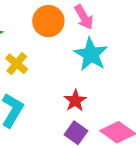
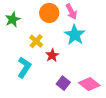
yellow cross: (17, 64) -> (36, 41), moved
red star: (75, 101) -> (52, 55), moved

